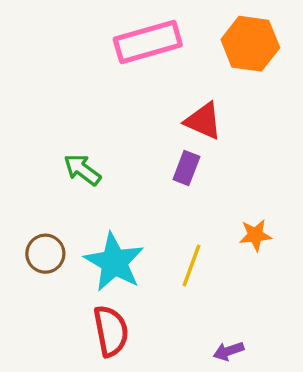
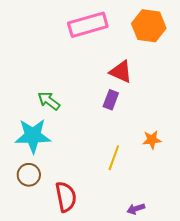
brown circle: (45, 254) -> (29, 175), moved
cyan star: (114, 262) -> (33, 136), moved, turned -30

